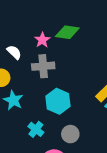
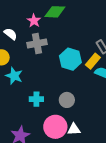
cyan hexagon: (58, 101) -> (70, 59), moved
cyan cross: (36, 129) -> (36, 99), turned -32

